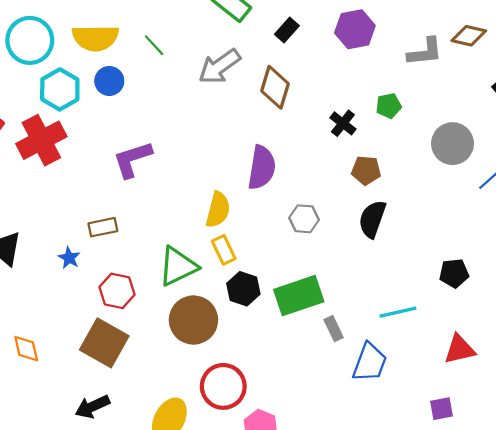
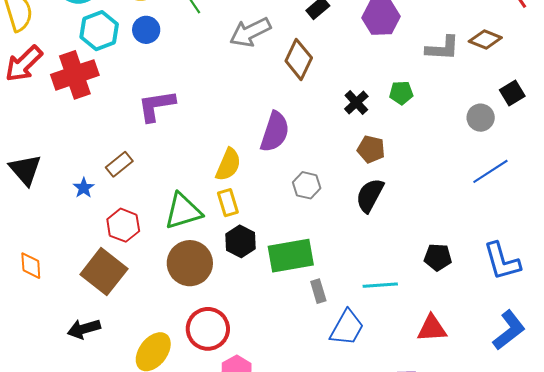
gray circle: (453, 144) -> (481, 118), moved, size x0.7
brown rectangle: (103, 227) -> (119, 164), turned -36

